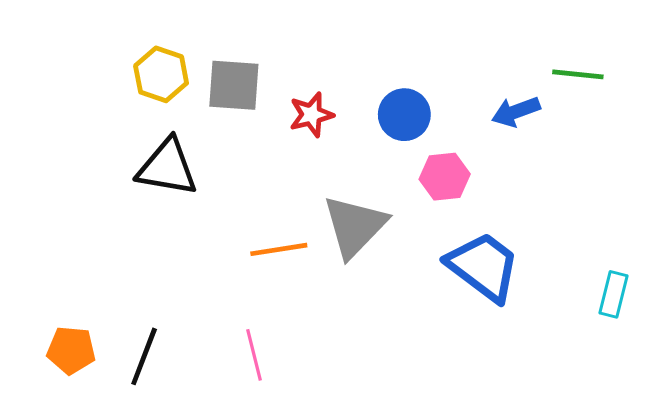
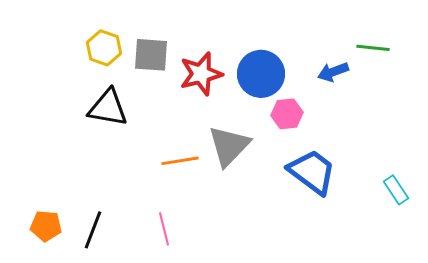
red star: (311, 115) -> (201, 74), size x1.5
blue circle: (404, 115) -> (261, 74), size x1.4
cyan rectangle: (614, 294) -> (396, 190), turned -48

